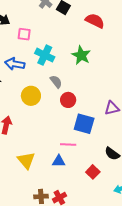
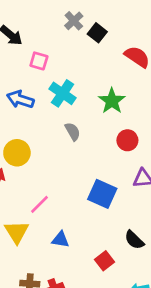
yellow circle: (31, 96) -> (17, 153), moved
red circle: (68, 100) -> (127, 140), moved
pink line: (68, 145) -> (40, 204), moved, turned -56

